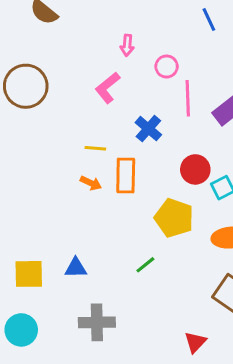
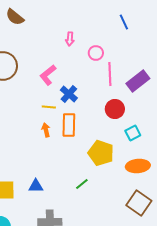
pink L-shape: (107, 88) -> (48, 75), moved
blue cross: (148, 129) -> (69, 94), moved
red circle: (195, 169) -> (115, 109), moved
orange arrow: (91, 183) -> (46, 130), turned -128

